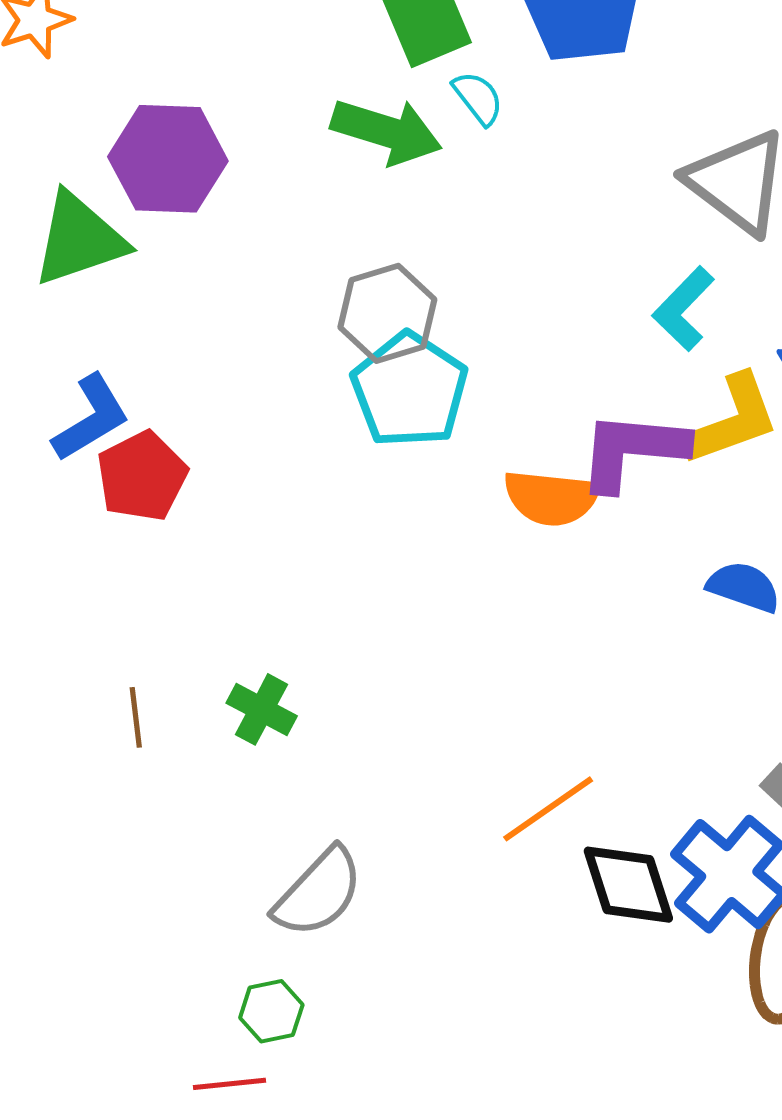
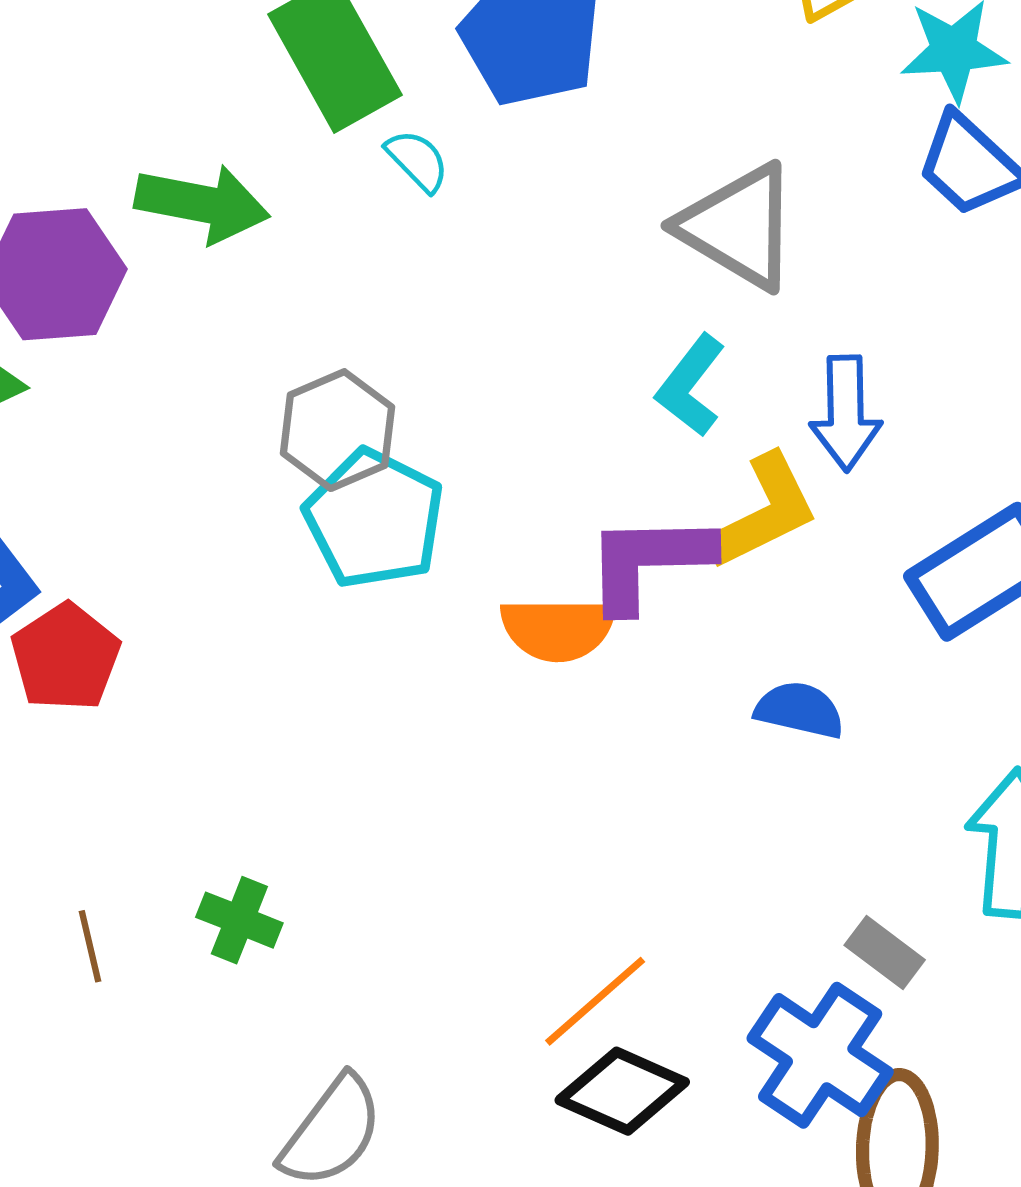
green arrow: (387, 131) -> (202, 204), moved
black diamond: (628, 885) -> (622, 1091), moved, turned -42

